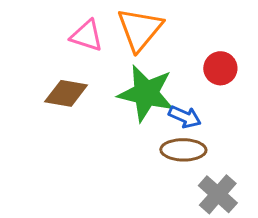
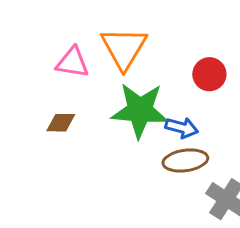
brown diamond: (66, 93) -> (61, 123), size x0.7

